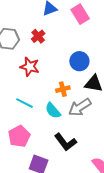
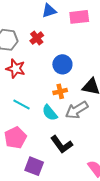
pink rectangle: (80, 14) -> (79, 17), turned -66
blue circle: (79, 61) -> (62, 64), moved
red star: (30, 67) -> (16, 69), moved

